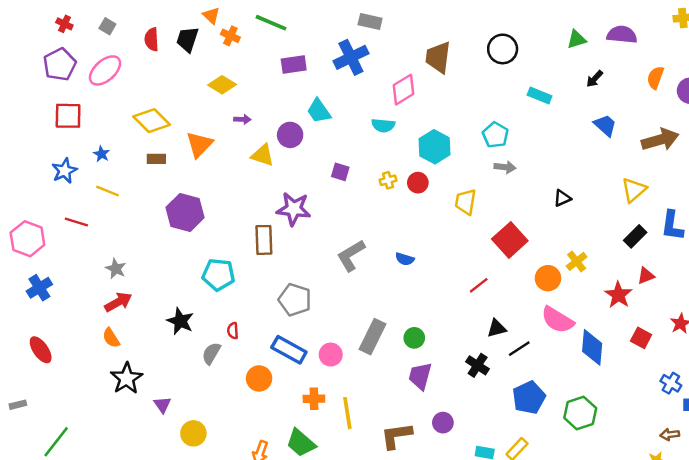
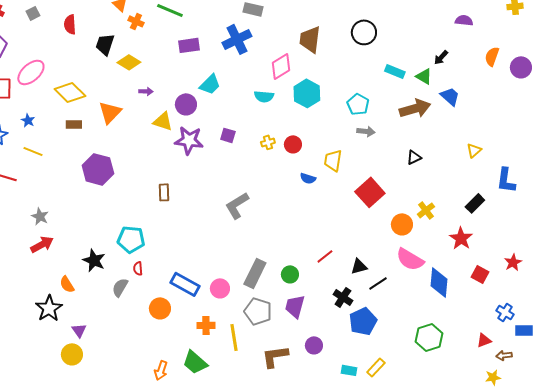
gray square: (107, 26) -> (33, 13), turned 32
purple semicircle: (622, 35) -> (464, 20), size x0.7
black trapezoid: (187, 39) -> (105, 44), moved
green triangle: (577, 39) -> (424, 76), moved, turned 48
pink ellipse: (105, 70) -> (31, 72), moved
cyan trapezoid: (319, 111) -> (210, 84), turned -100
brown arrow: (660, 140) -> (415, 108), moved
cyan hexagon: (435, 147) -> (307, 93), moved
yellow triangle: (634, 190) -> (474, 150), size x0.7
purple star: (294, 209) -> (189, 140), moved
black rectangle: (635, 236) -> (475, 203), moved
brown rectangle: (264, 240) -> (164, 192), size x0.7
blue semicircle: (405, 259) -> (308, 178), moved
cyan pentagon: (218, 275) -> (131, 239), moved
red triangle: (646, 276) -> (484, 340), moved
red line: (479, 285) -> (325, 256), moved
gray pentagon: (295, 300) -> (258, 311), moved
orange semicircle: (111, 338) -> (67, 284), moved
blue pentagon: (529, 398) -> (363, 321), moved
yellow circle: (193, 433) -> (72, 354), moved

